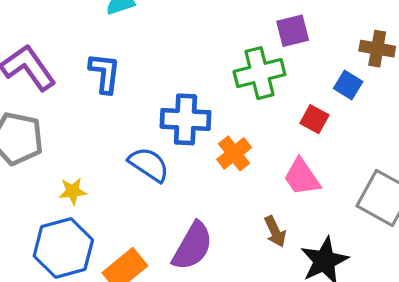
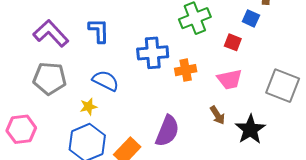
orange cross: (234, 153) -> (186, 70), turned 35
blue semicircle: (149, 164) -> (106, 81), moved
pink trapezoid: (302, 177) -> (230, 79), turned -60

